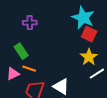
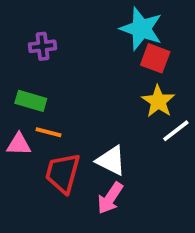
green rectangle: (21, 51) -> (31, 101), turned -35
pink triangle: (13, 74) -> (19, 144), turned 32

